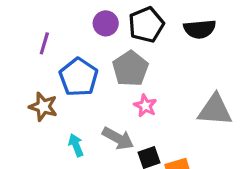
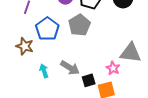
pink star: (145, 106) -> (113, 68), moved

